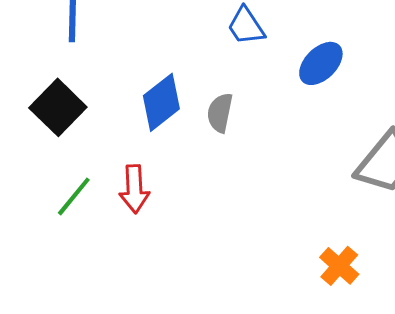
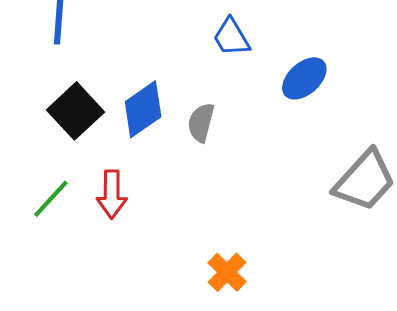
black square: (58, 107) -> (75, 111), moved
orange cross: (339, 266) -> (227, 272), moved

